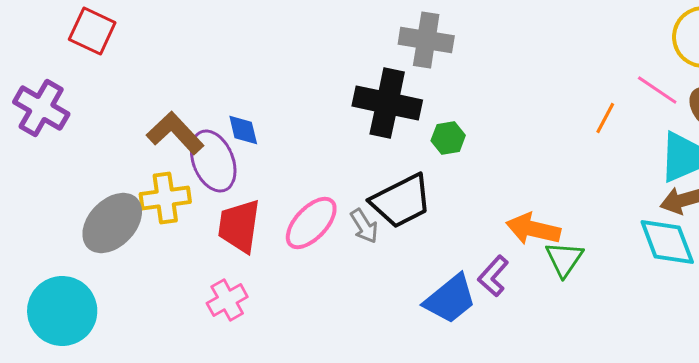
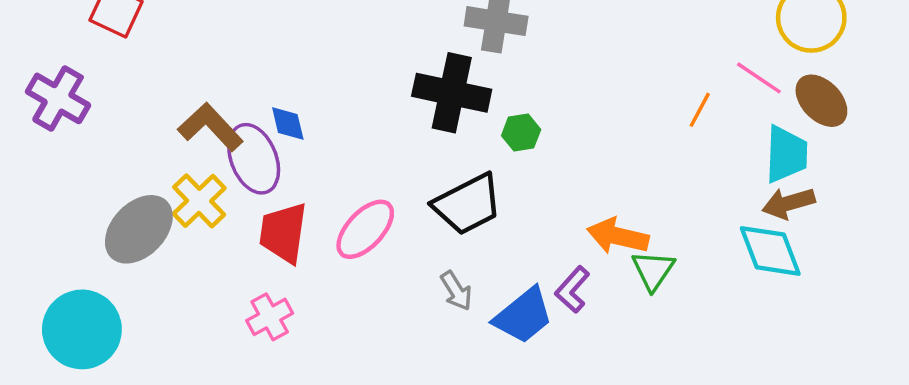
yellow cross: (165, 198) -> (199, 201), turned -36
gray arrow: (364, 226) -> (456, 291), moved

